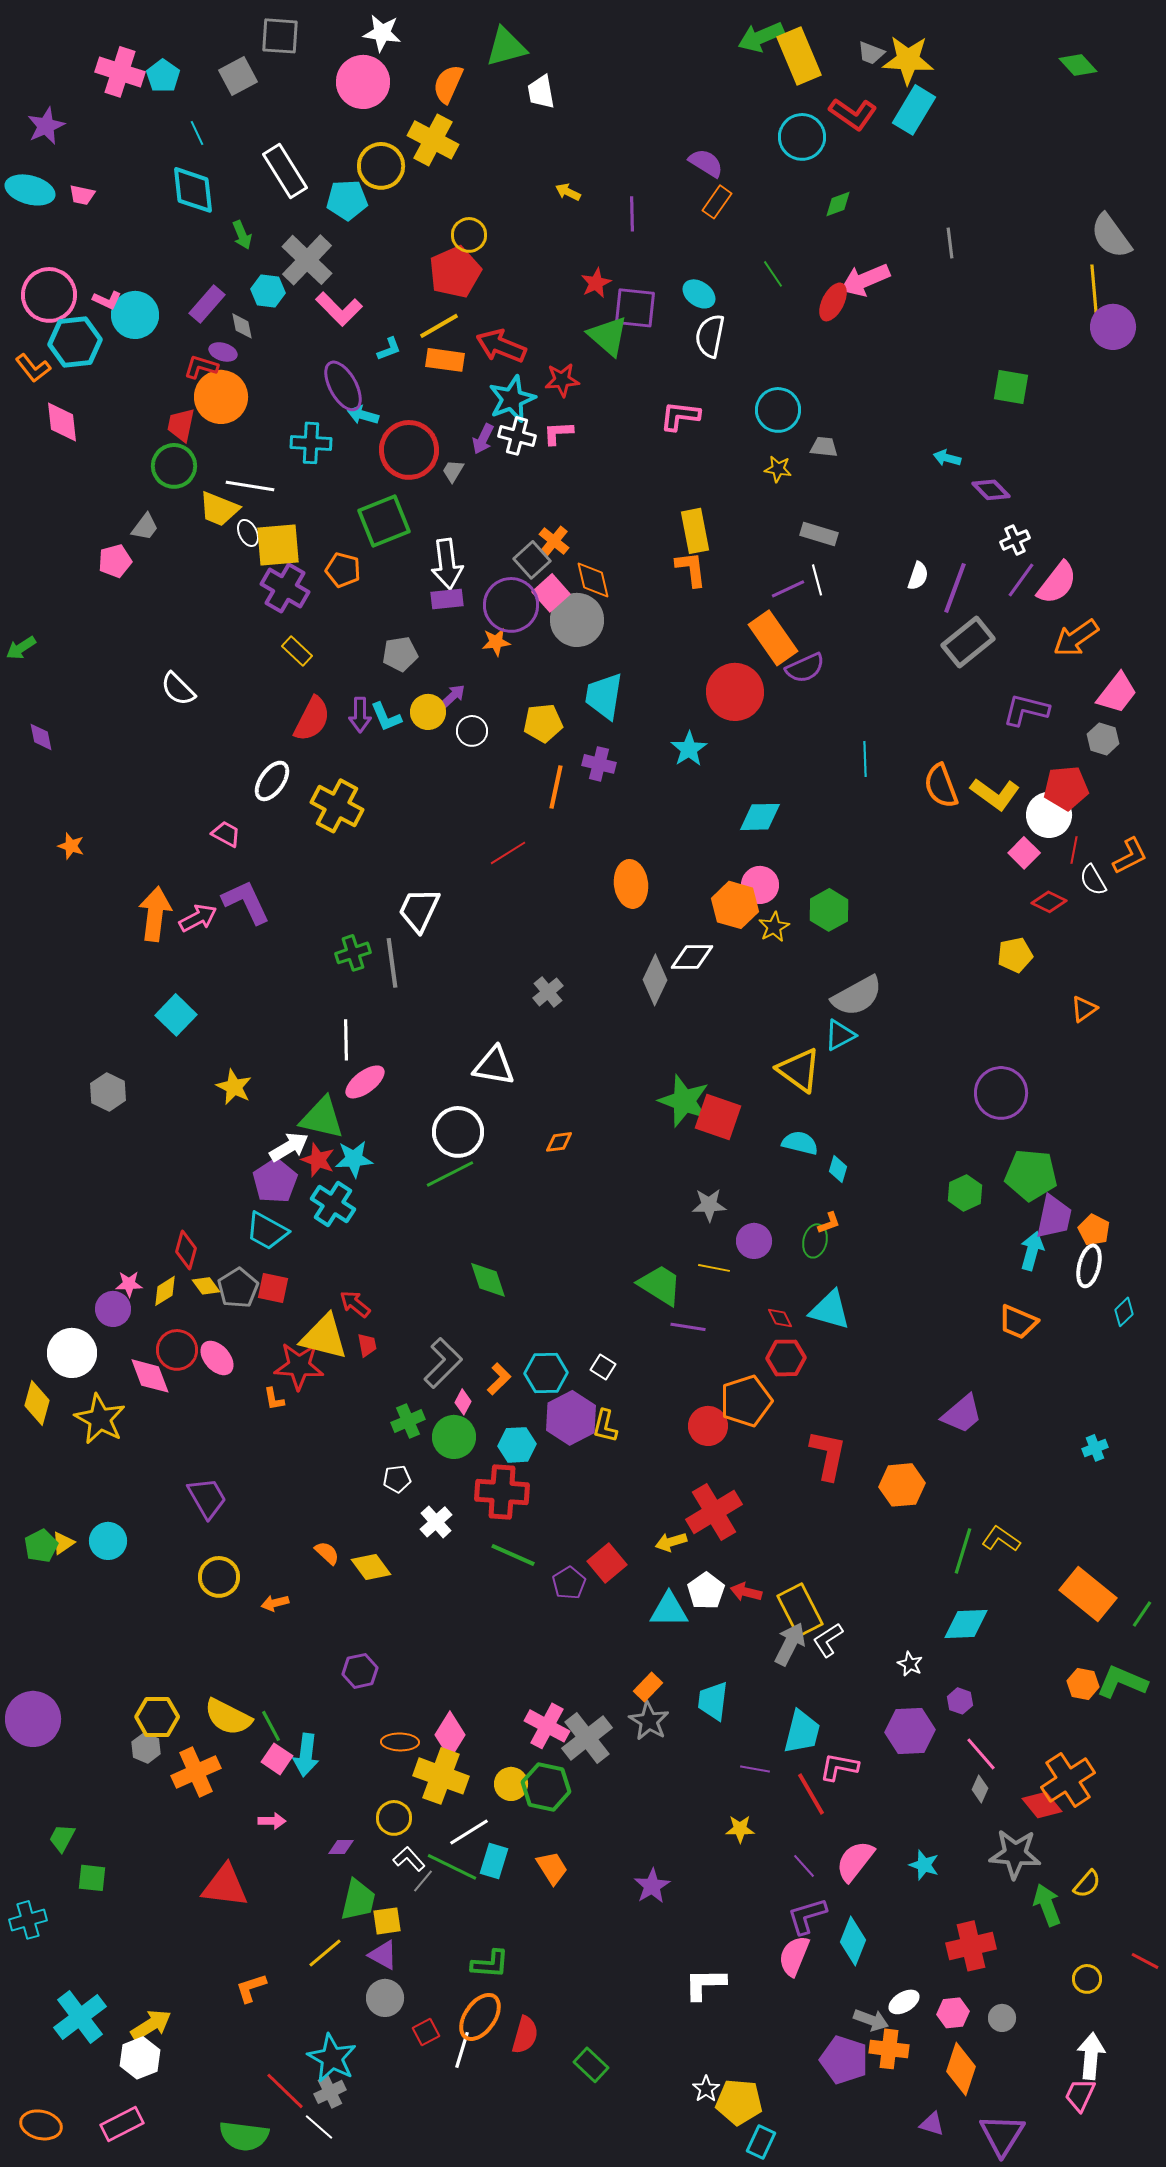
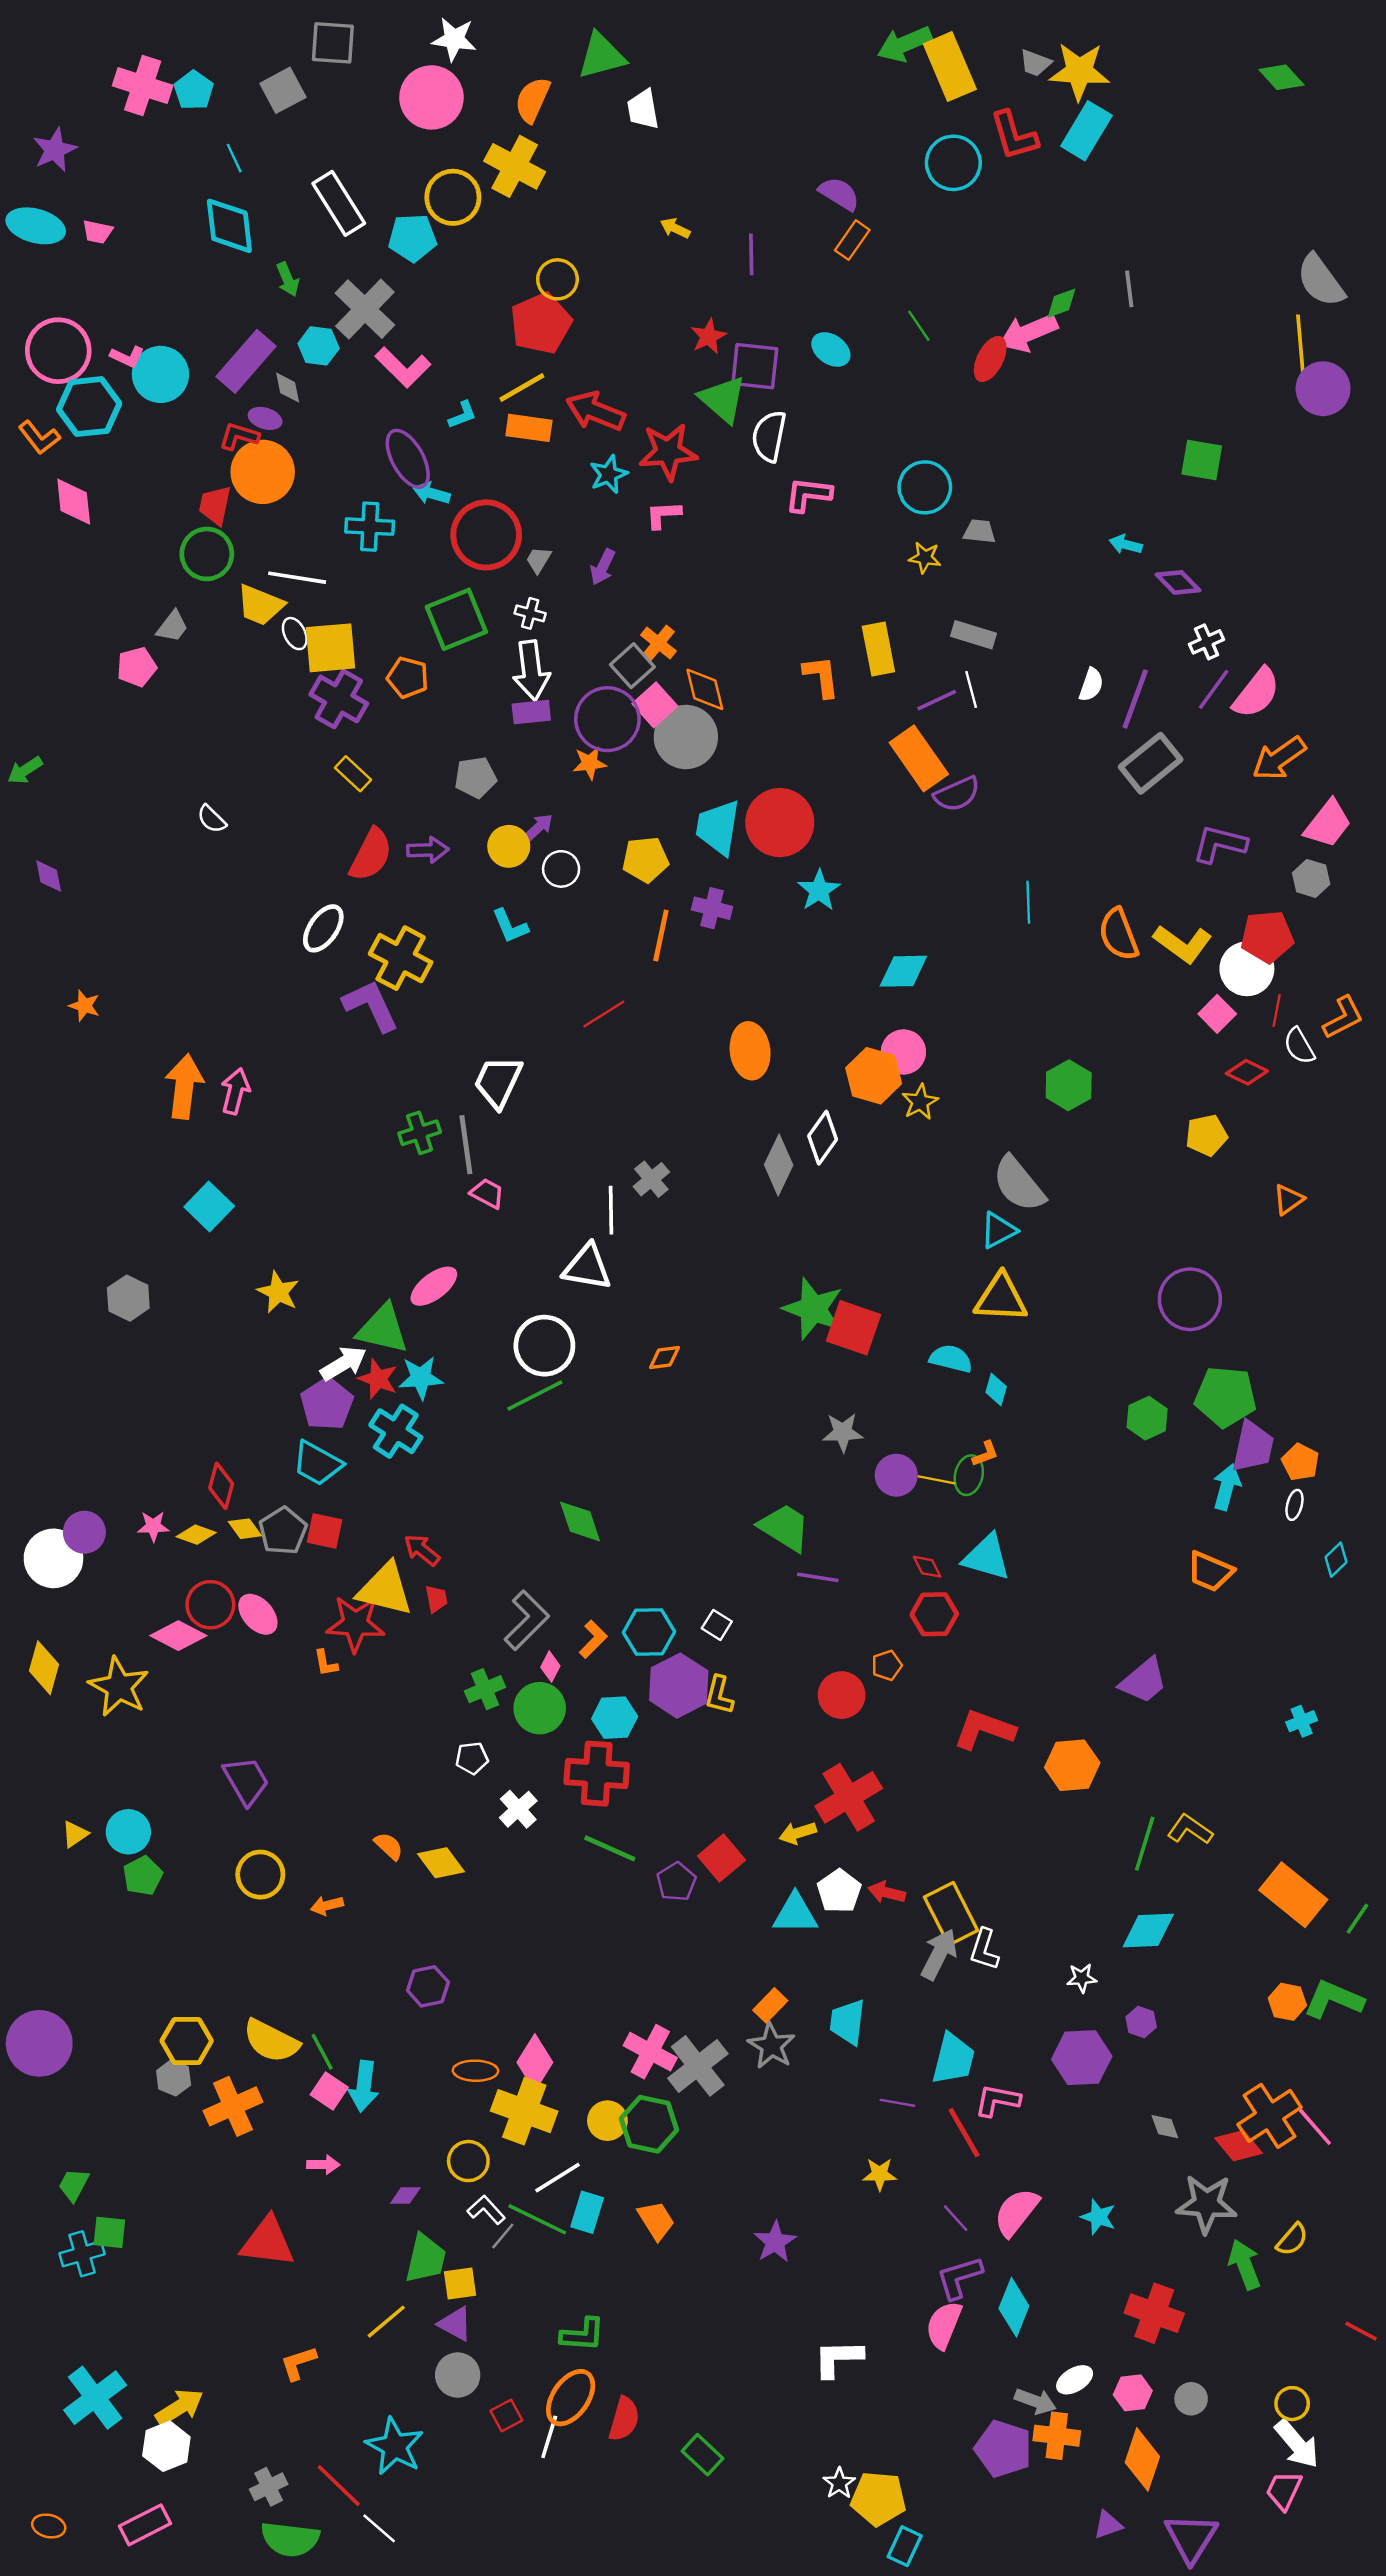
red L-shape: (853, 114) -> (1014, 136), turned 39
green diamond: (838, 204) -> (1061, 303), moved
purple rectangle: (207, 304) -> (246, 361), size x1.4
white semicircle: (710, 336) -> (769, 436), moved
red star: (562, 380) -> (668, 452), size x1.4
cyan star: (512, 399) -> (609, 474), size x0.7
white cross: (517, 436) -> (530, 613), moved, size x0.7
purple arrow: (483, 439) -> (603, 567), moved
yellow rectangle: (695, 531) -> (878, 649), moved
white semicircle: (178, 689) -> (212, 819), size x0.7
red circle: (735, 692) -> (780, 823), moved
purple arrow: (360, 715) -> (428, 850), turned -92
cyan L-shape: (386, 717) -> (510, 926), moved
pink trapezoid: (226, 834) -> (487, 1193), moved
purple L-shape: (246, 902) -> (371, 1006), moved
green hexagon: (829, 910) -> (1069, 1085), moved
pink arrow: (198, 918) -> (235, 1091), turned -48
white diamond: (692, 957) -> (823, 1138), turned -54
gray semicircle: (857, 996) -> (1019, 1184), turned 80
white line: (346, 1040) -> (611, 1210), moved
yellow triangle: (799, 1070) -> (1001, 1298), moved, turned -33
white ellipse: (1089, 1266) -> (1294, 1505), size x0.6
yellow line: (714, 1268) -> (937, 1480), moved
yellow diamond: (165, 1291) -> (196, 1535), turned 52
purple circle: (113, 1309) -> (84, 1532), moved
white circle: (72, 1353) -> (53, 1558), moved
pink diamond: (150, 1376) -> (178, 1636), turned -42
orange pentagon: (746, 1401) -> (887, 1665), size x0.5
red L-shape: (828, 1455) -> (984, 1730), turned -82
green pentagon: (41, 1546) -> (143, 1876), moved
white L-shape: (828, 1640) -> (984, 1949), turned -39
white star: (910, 1664) -> (1082, 1978), turned -30
pink line: (981, 1754) -> (1315, 2127), moved
gray diamond: (980, 1789) -> (1165, 2127), turned -44
cyan cross: (28, 1920) -> (82, 2254), moved
red cross: (971, 1946) -> (1154, 2313), turned 33
yellow circle: (1087, 1979) -> (1292, 2404), moved
white arrow: (1091, 2056) -> (1297, 2444), turned 135
gray cross: (330, 2092) -> (269, 2487), moved
purple triangle: (932, 2124) -> (1108, 2525), turned -36
orange ellipse: (41, 2125) -> (49, 2526), size x0.7

